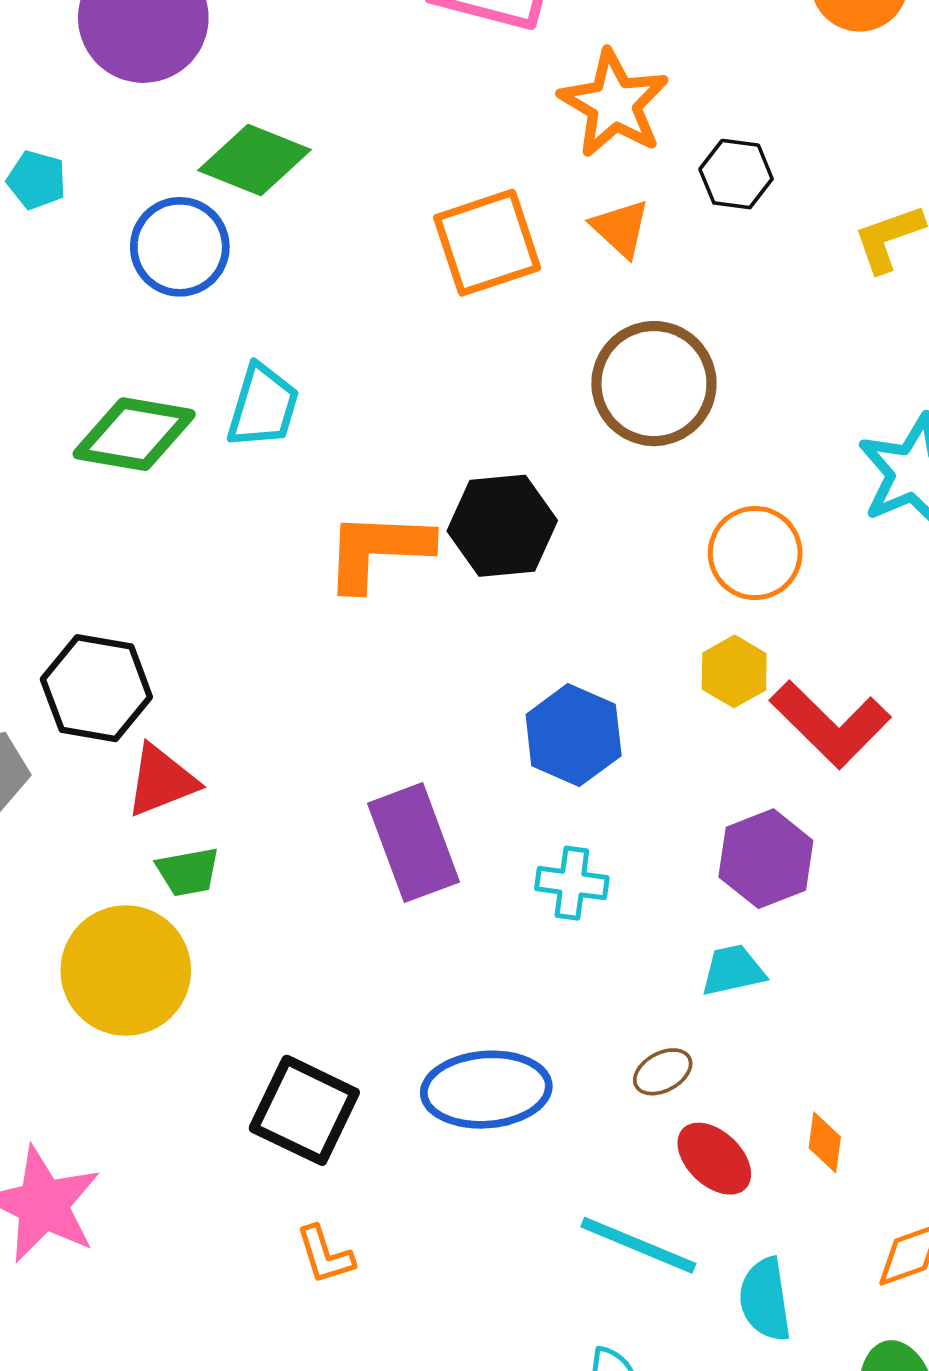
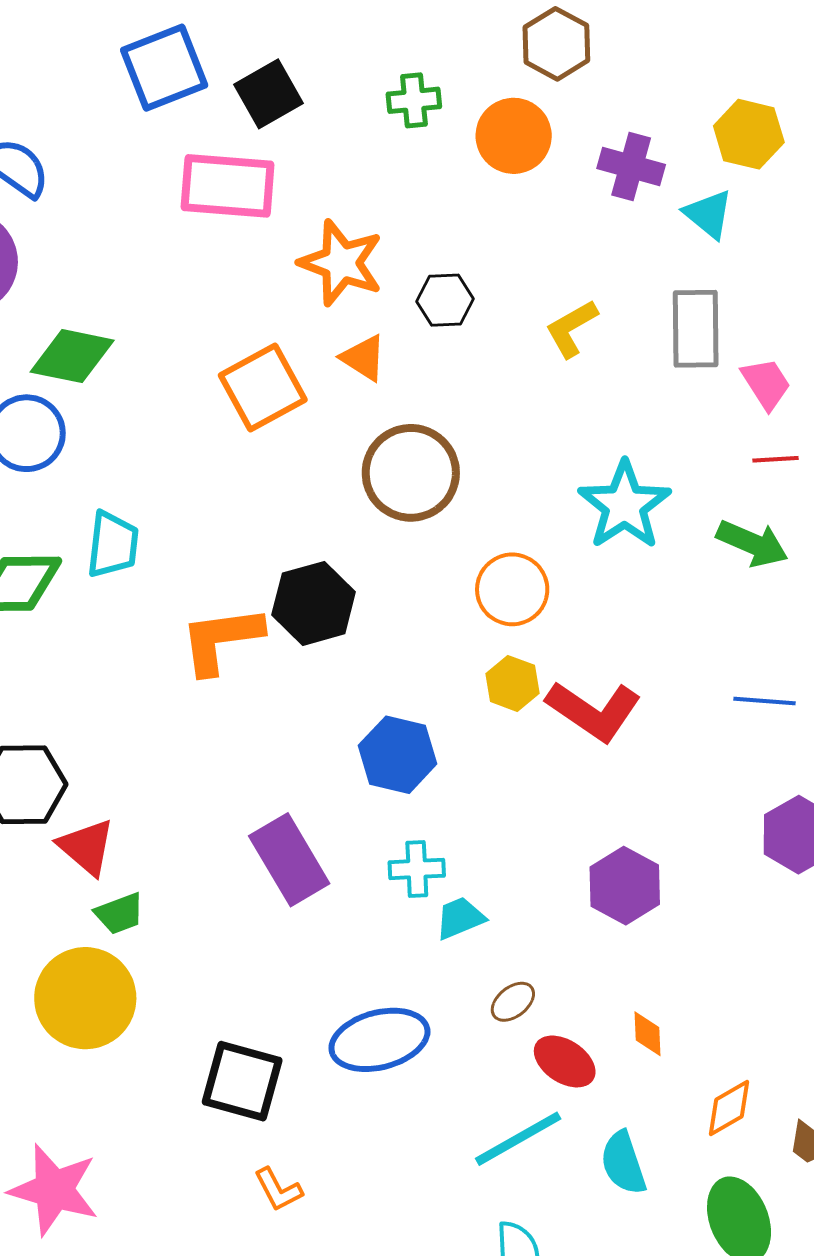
red triangle: (161, 781) -> (86, 847), turned -48
purple hexagon: (766, 859) -> (625, 886), moved
cyan trapezoid: (733, 970) -> (460, 918), moved
cyan line: (638, 1245) -> (518, 1139), turned -42

